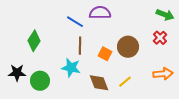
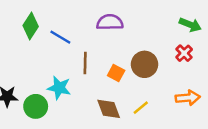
blue line: (75, 22) -> (60, 37), moved
green diamond: (34, 41) -> (31, 26), moved
cyan star: (71, 68) -> (59, 88), moved

